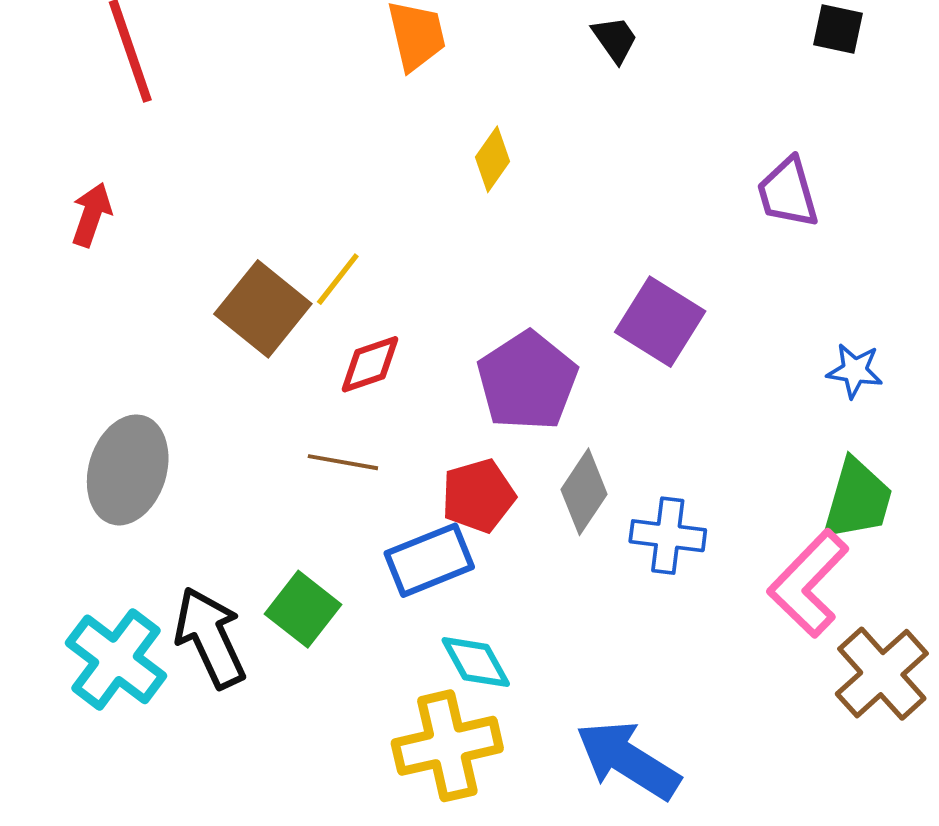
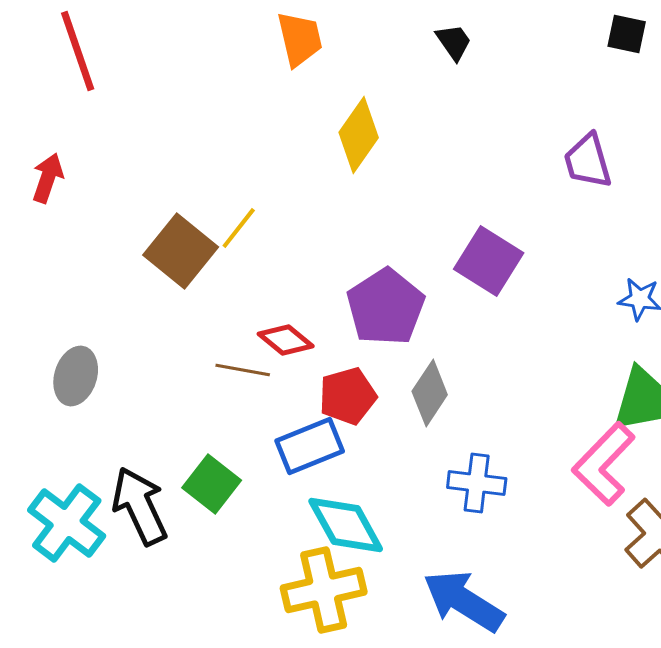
yellow diamond: (492, 159) -> (359, 135), size x1.5
red diamond: (370, 364) -> (286, 340), moved, turned 58
gray ellipse: (128, 470) -> (76, 376), size x0.7
blue cross: (668, 536) -> (477, 483), moved
cyan diamond: (476, 662) -> (346, 525), size x1.4

